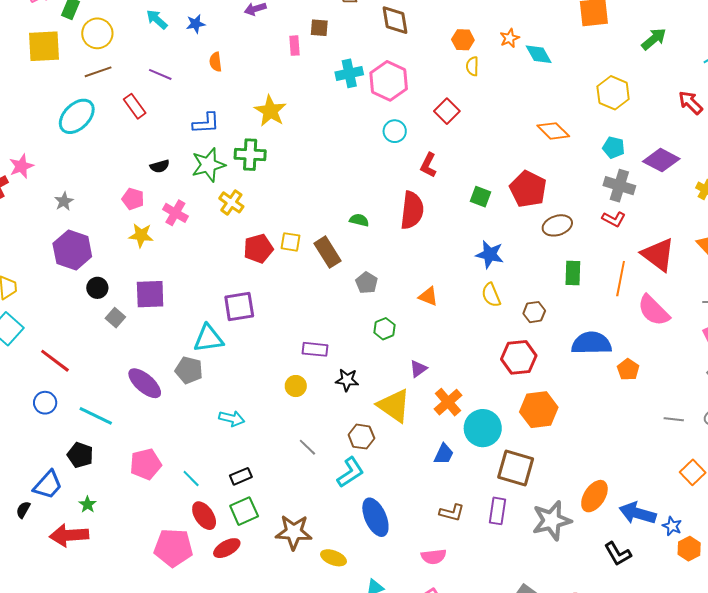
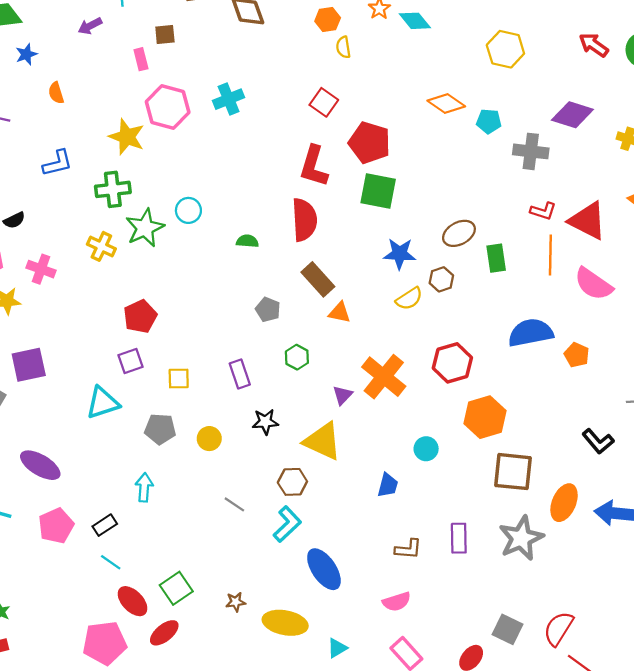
cyan cross: (349, 73) -> (229, 99), moved
pink hexagon: (389, 81) -> (168, 107), moved
cyan circle: (395, 131) -> (188, 210), moved
cyan pentagon: (614, 147) -> (489, 121), moved
green star: (208, 165) -> (145, 228), moved
red L-shape: (428, 165) -> (314, 166), size x1.5
red pentagon: (528, 189) -> (370, 143), moved
green square: (481, 197) -> (378, 191), size x1.6
red L-shape: (614, 219) -> (543, 211), moved
brown ellipse: (557, 225) -> (459, 233), moved
yellow square: (291, 242) -> (179, 378), moved
red pentagon: (258, 249) -> (140, 316), moved
brown rectangle: (327, 252) -> (318, 279), moved
yellow semicircle: (491, 295) -> (409, 299), turned -90
purple square: (239, 306) -> (130, 361), size x0.7
brown hexagon: (534, 312) -> (441, 279), moved
purple rectangle: (315, 349) -> (240, 374), moved, turned 75
gray pentagon: (189, 370) -> (160, 429), moved
orange cross: (448, 402) -> (384, 377), moved, size x1.4
cyan arrow: (232, 419) -> (144, 487), turned -90
cyan circle: (483, 428) -> (426, 449), size x0.6
pink pentagon: (146, 464) -> (56, 526), moved
brown square: (516, 468) -> (513, 472), moved
black rectangle: (241, 476) -> (105, 525), moved
brown star: (294, 532) -> (236, 602), size x0.5
black L-shape: (618, 554) -> (598, 441), moved
yellow ellipse: (333, 558) -> (285, 623), size x1.5

